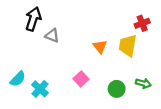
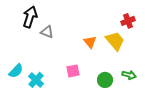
yellow trapezoid: (128, 46) -> (115, 41), turned 130
pink square: (81, 79) -> (73, 71), turned 32

